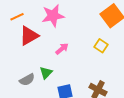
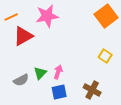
yellow square: (101, 46) -> (105, 56), moved
pink arrow: (62, 49) -> (58, 72), moved, turned -32

